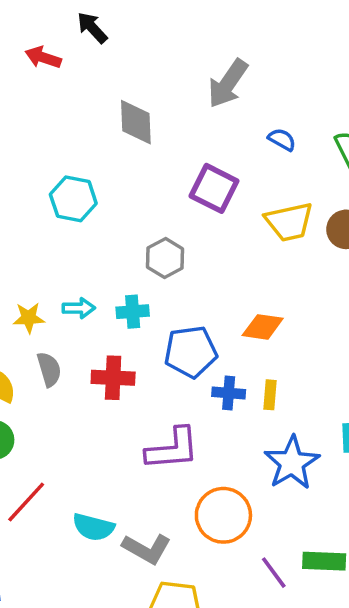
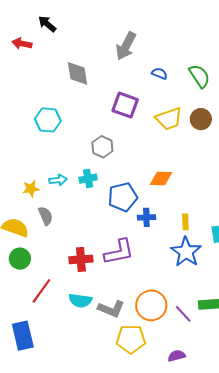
red cross: (113, 378) -> (81, 259), moved
yellow rectangle: (270, 395) -> (185, 222), moved
orange circle: (223, 515) -> (151, 305), moved

